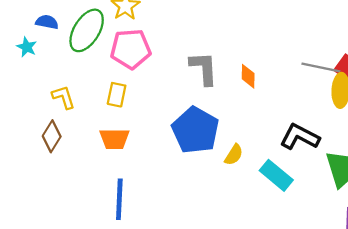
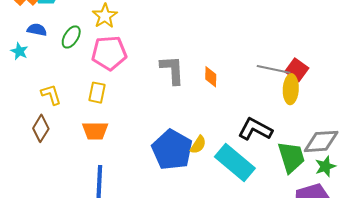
green ellipse: (87, 30) -> (71, 37), size x0.6
blue pentagon: (195, 130) -> (172, 150), moved
cyan rectangle: (276, 175) -> (235, 163), size x1.4

